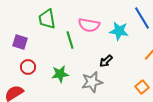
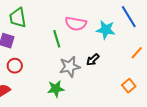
green trapezoid: (47, 19) -> (18, 18), moved
green star: (60, 74) -> (56, 89), moved
gray star: (92, 82) -> (70, 67), moved

